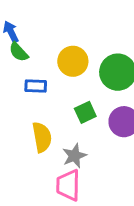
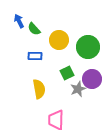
green semicircle: (19, 52) -> (34, 29), moved
gray star: (74, 156) -> (78, 89), moved

